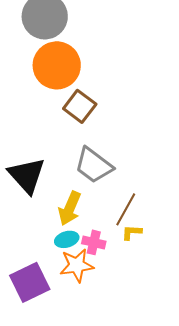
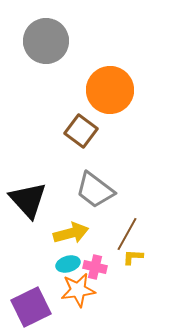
orange circle: (57, 65) -> (110, 90), moved
yellow arrow: (70, 208) -> (71, 233), turned -128

